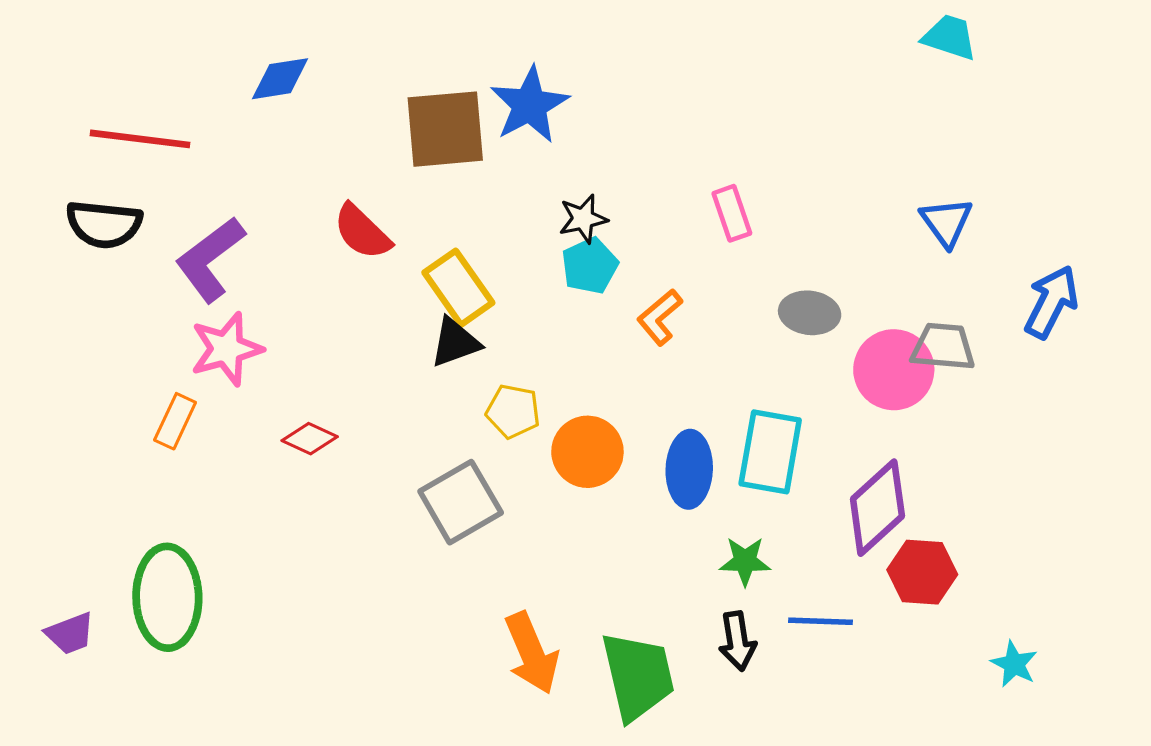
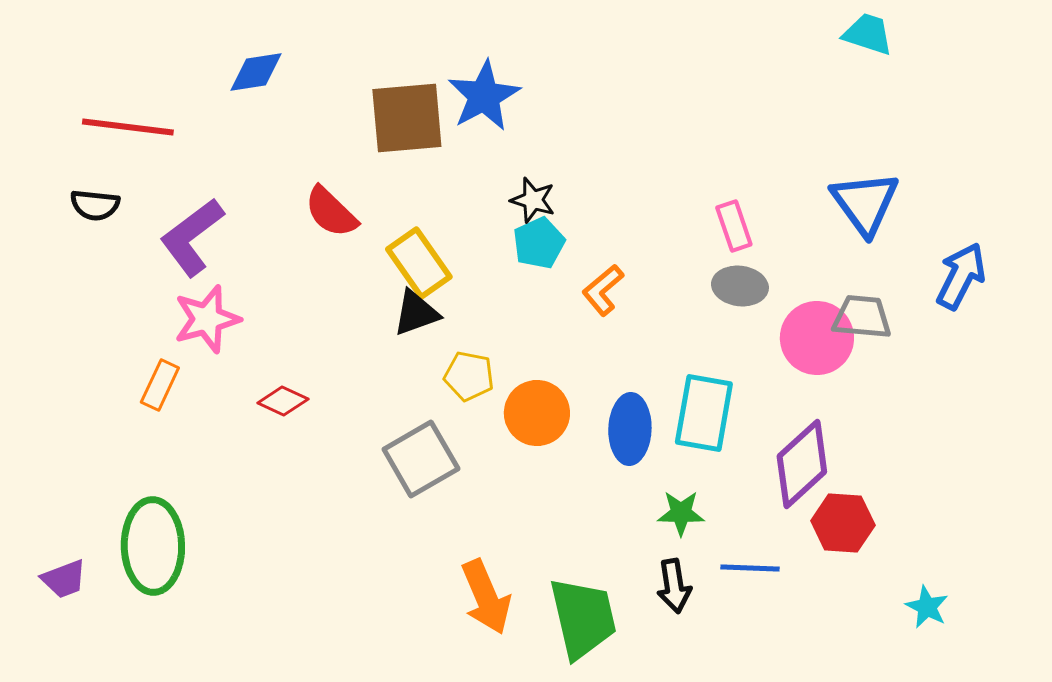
pink rectangle: (732, 213) -> (734, 226), moved
black star: (583, 219) -> (533, 200), turned 30
blue triangle: (946, 222) -> (865, 203), size x1.4
black semicircle: (104, 224) -> (95, 205), size x0.7

